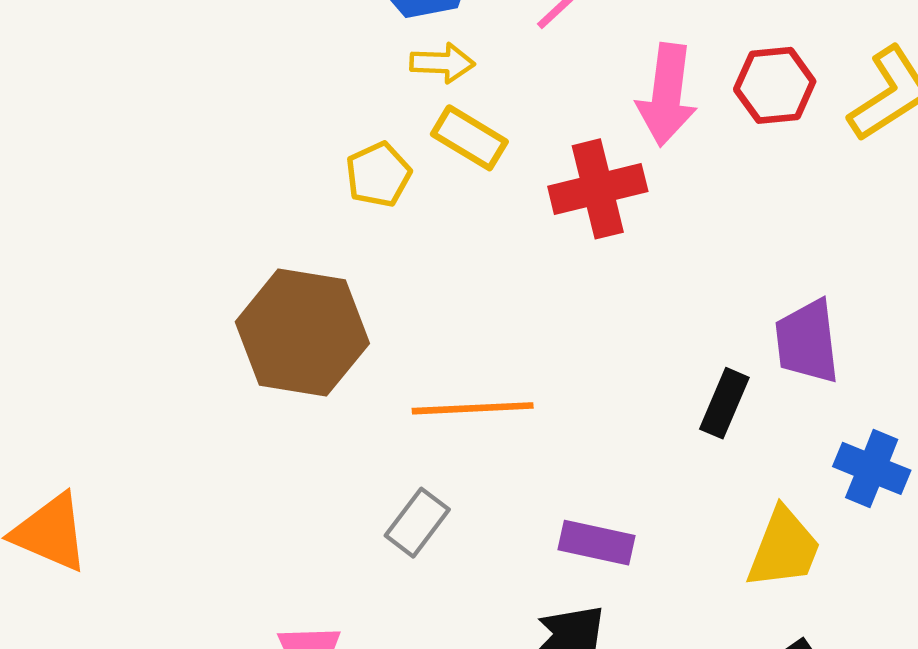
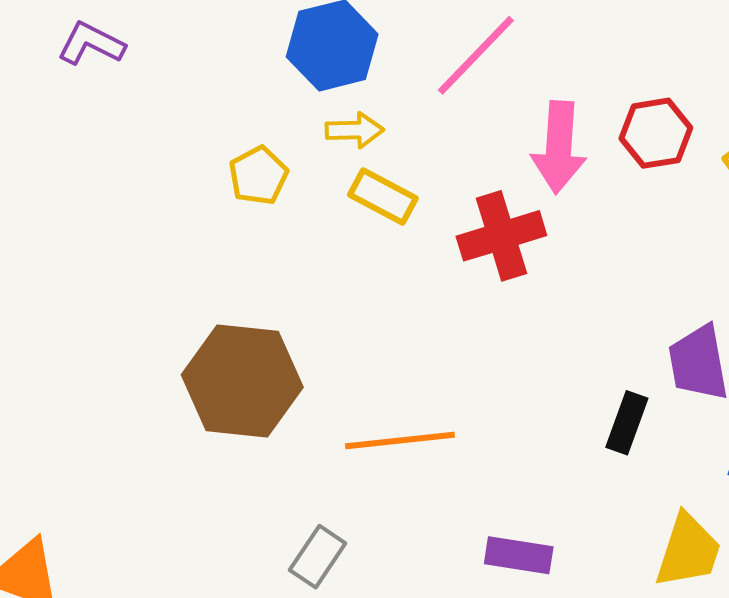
yellow pentagon: (378, 175) -> (258, 176), moved
gray rectangle: (417, 523) -> (318, 557), moved

